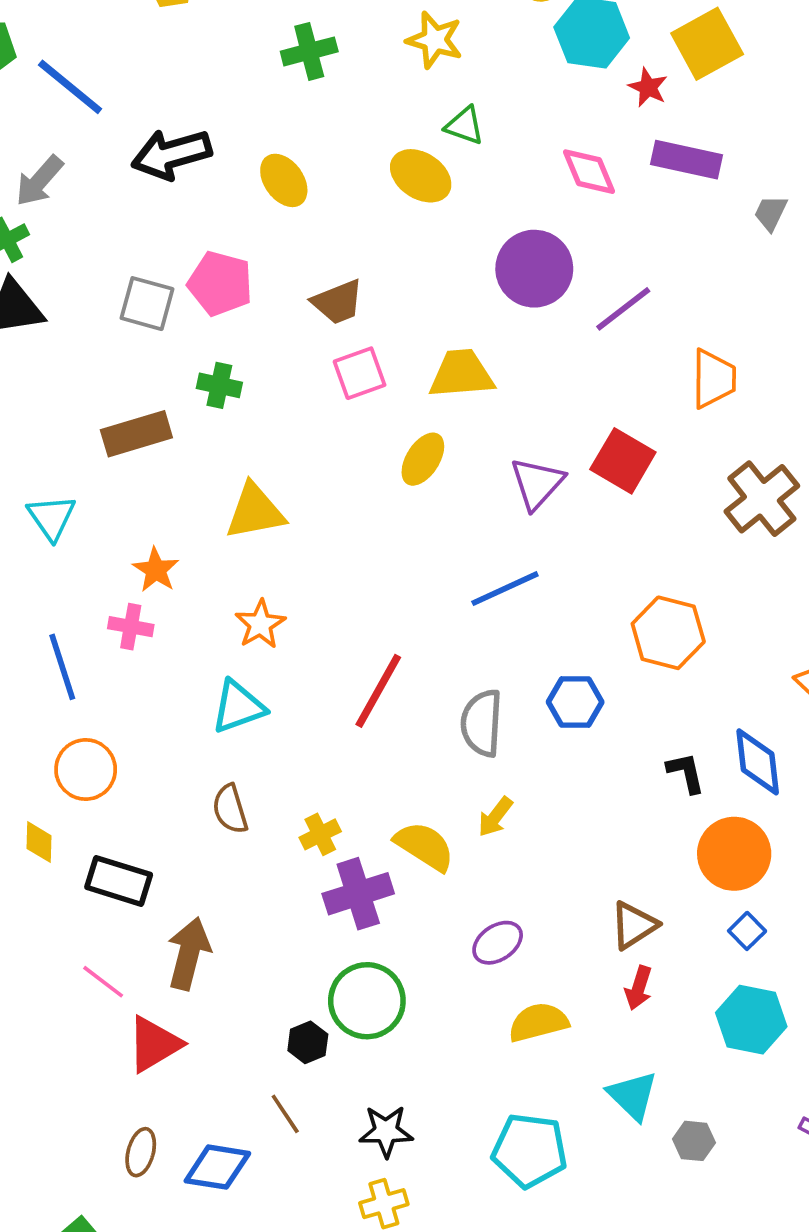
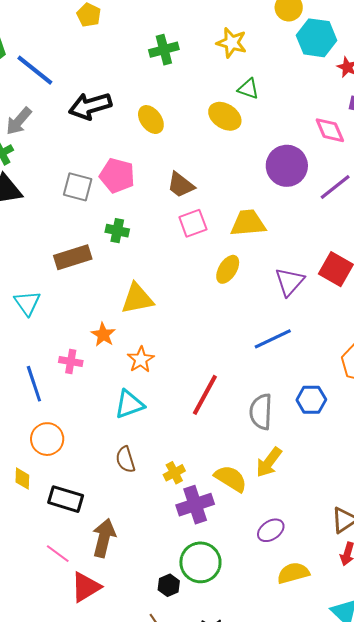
pink diamond: (589, 172) -> (330, 130), moved
brown trapezoid: (338, 302) -> (181, 185), turned 60
orange star: (156, 570) -> (103, 335), moved
yellow arrow: (495, 817) -> (269, 462), size x1.4

